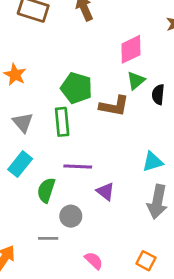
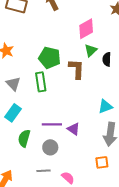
brown L-shape: (114, 106) -> (76, 69), turned -95
purple line: (78, 167) -> (52, 124), moved
green semicircle: (46, 190) -> (24, 138), moved
gray line: (48, 238) -> (44, 171), moved
orange square: (146, 261) -> (102, 162), moved, turned -32

